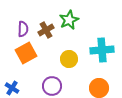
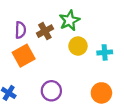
cyan cross: (102, 50) -> (105, 52), size x0.6
yellow circle: (69, 59) -> (78, 46), moved

